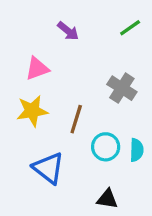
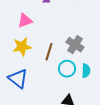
gray cross: (122, 88) -> (75, 45), moved
blue triangle: (48, 168) -> (18, 79), moved

